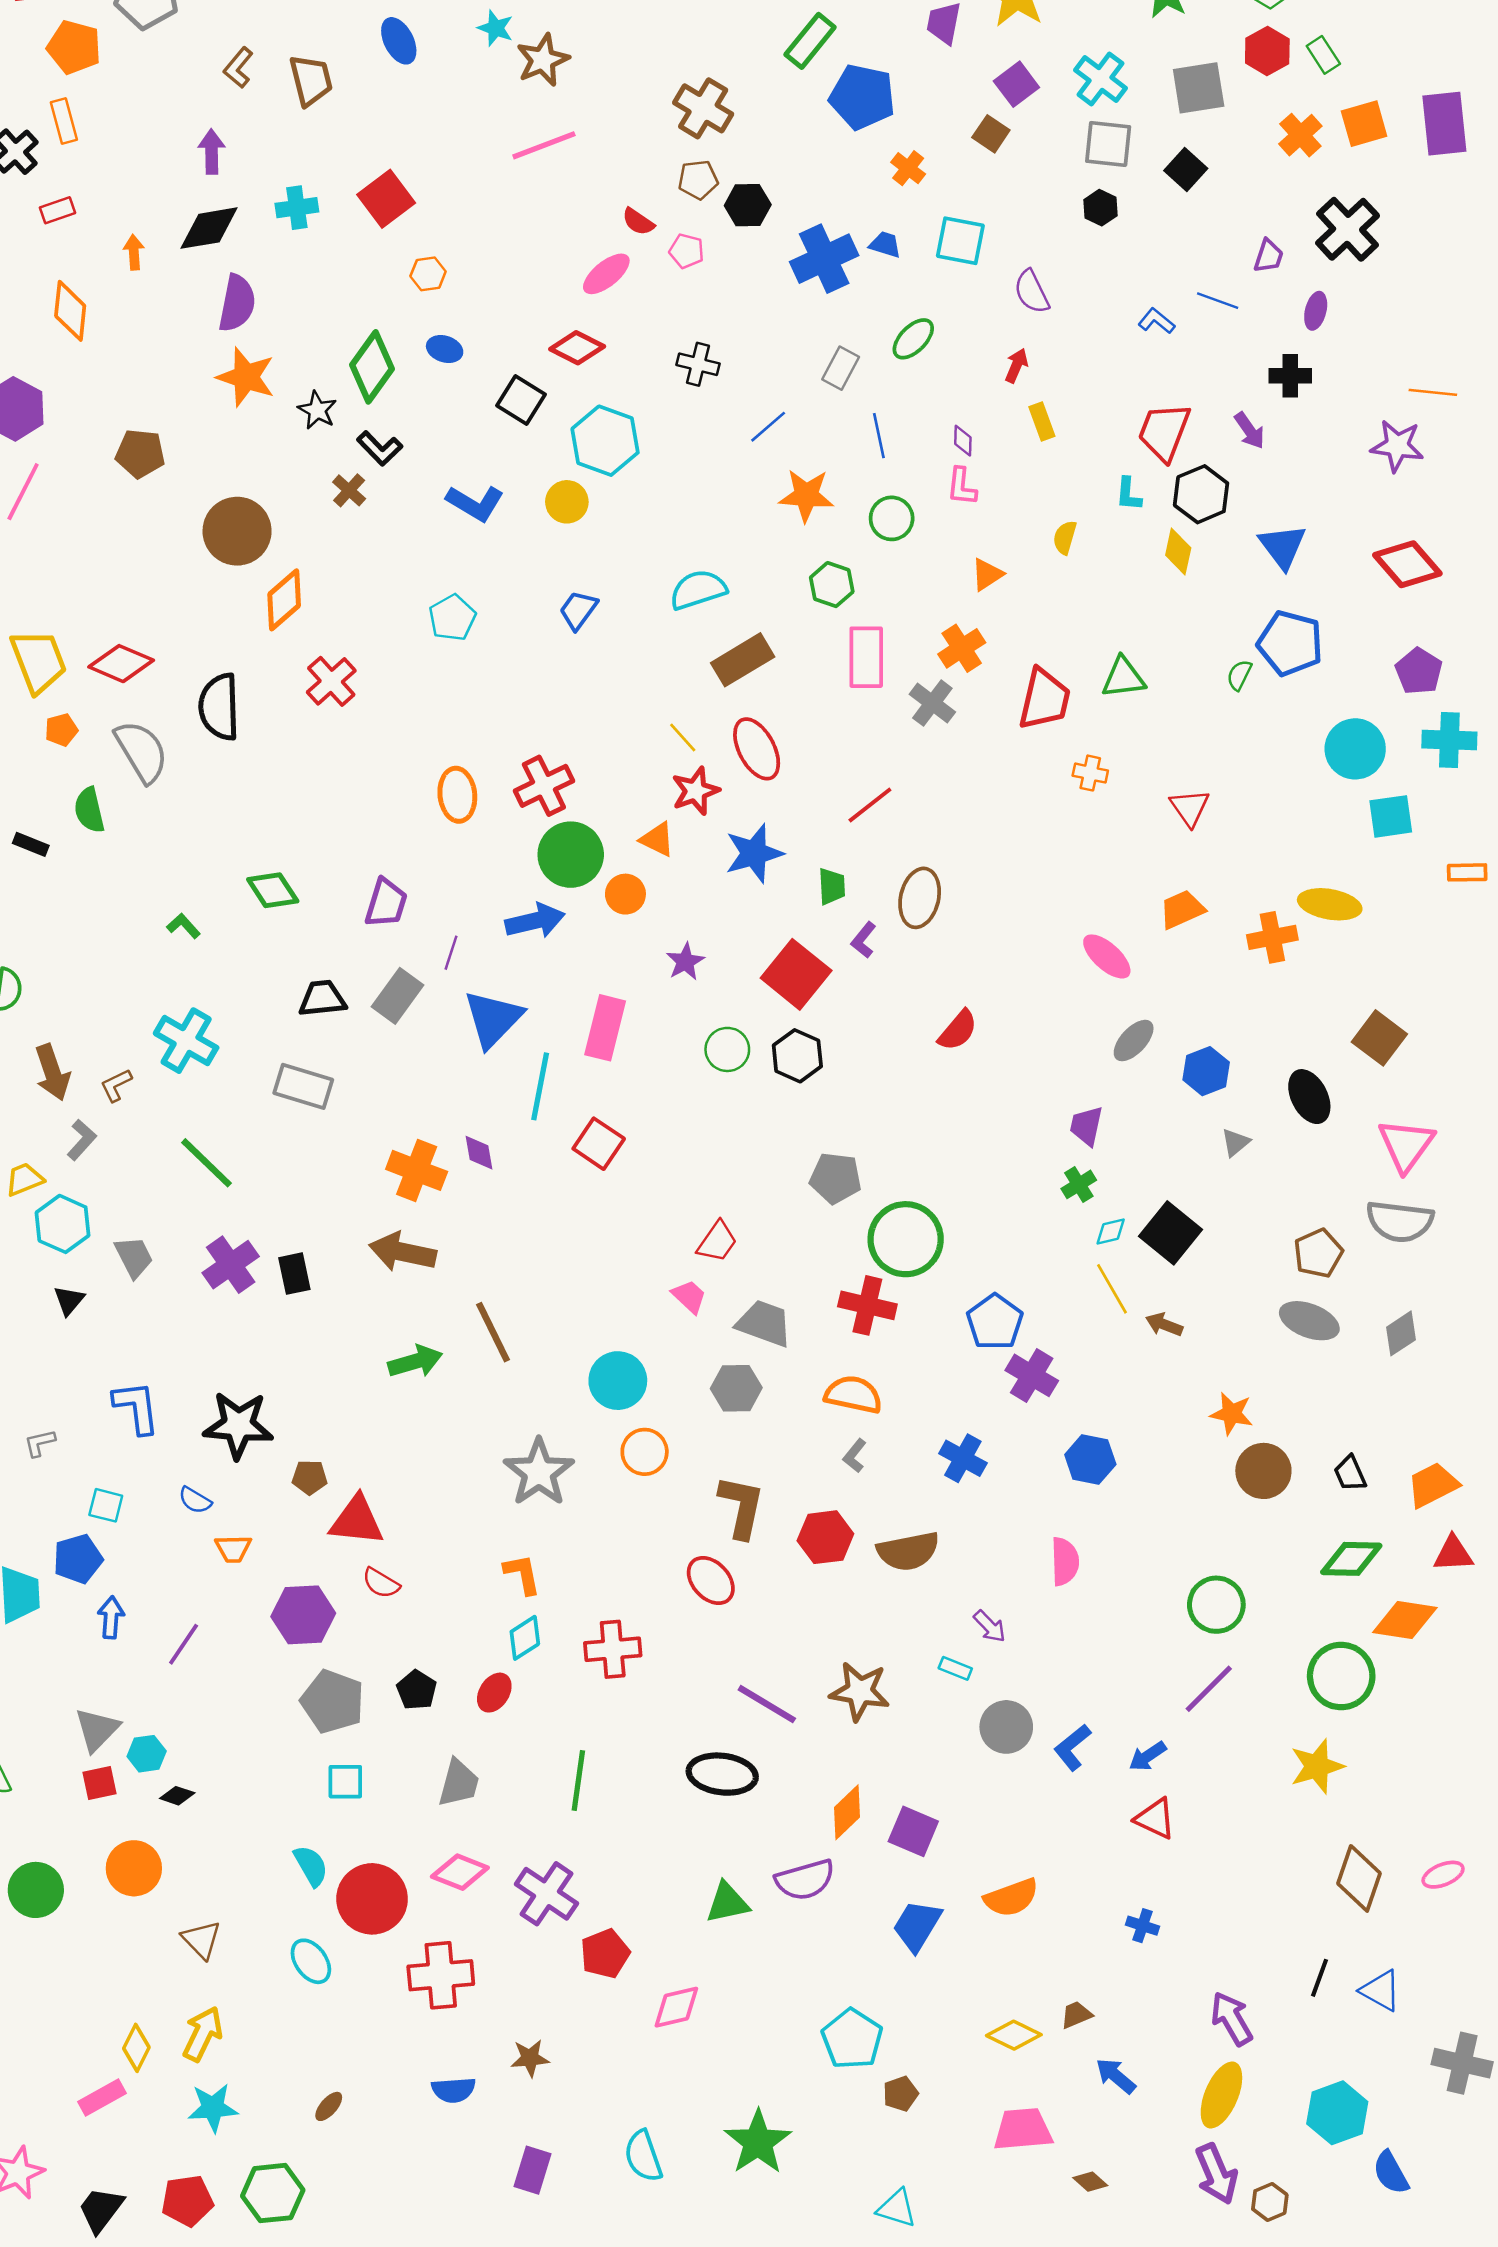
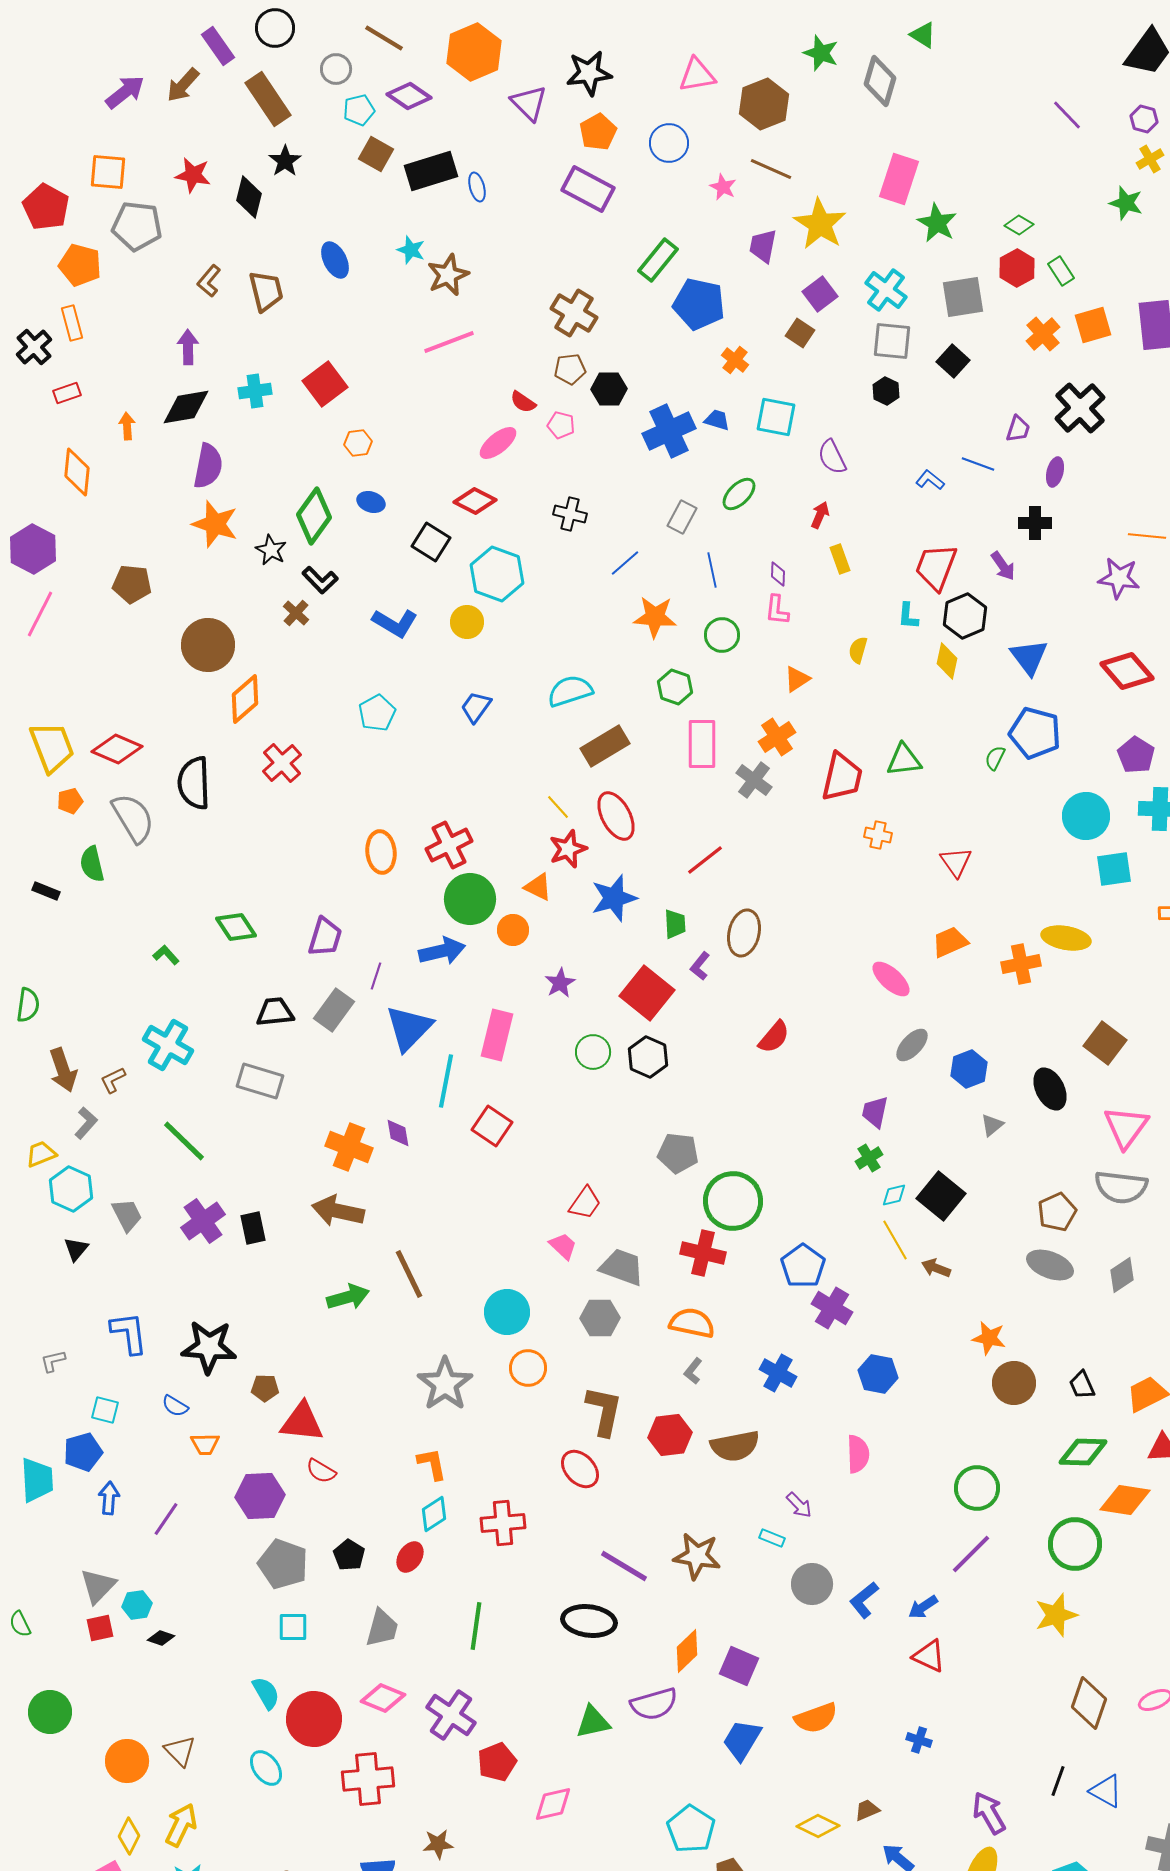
orange circle: (134, 1868) -> (127, 1761), moved

